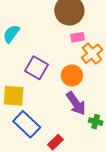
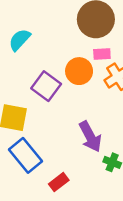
orange circle: (72, 75) -> (79, 71), moved

